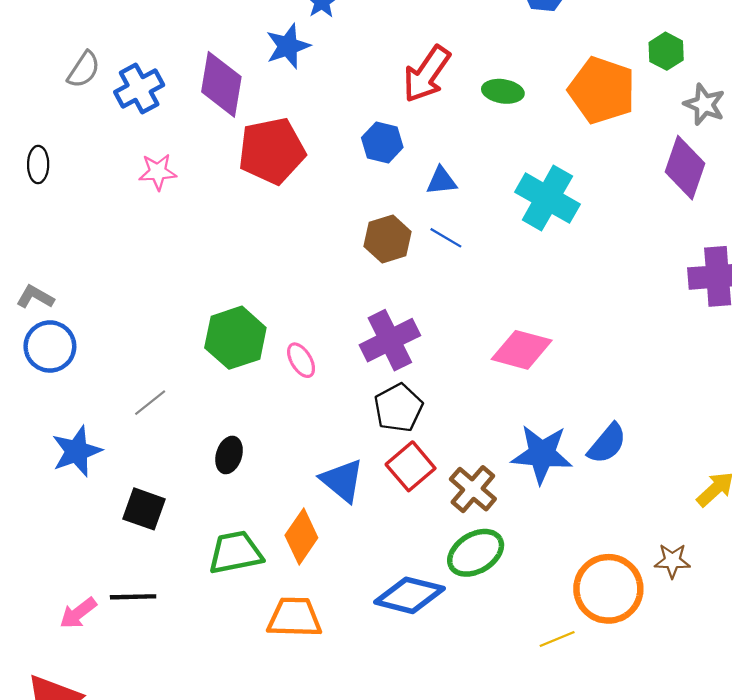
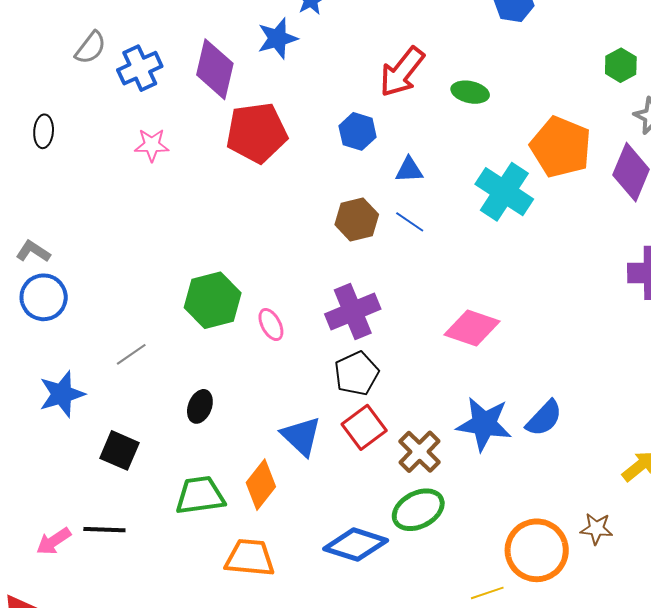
orange pentagon: (602, 90) -> (561, 147), moved

